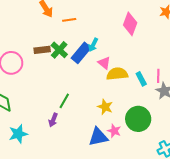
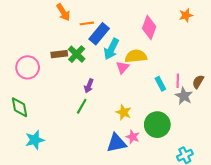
cyan arrow: (93, 45) -> (111, 49), size x1.5
blue rectangle: (81, 53) -> (99, 34), moved
pink triangle: (104, 63) -> (123, 67), turned 32
yellow semicircle: (117, 74) -> (136, 56), moved
purple arrow: (53, 120) -> (89, 86), moved

